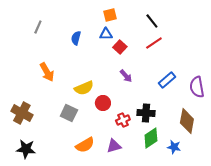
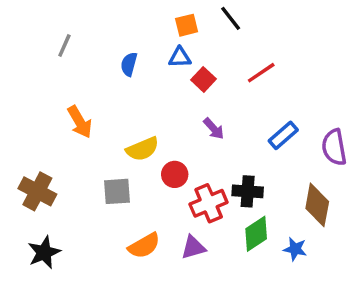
black line: (152, 21) -> (231, 18), moved
gray square: (69, 113) -> (117, 191), turned -30
red cross: (123, 120) -> (209, 203), size x1.5
black star: (26, 149) -> (44, 252), turned -30

